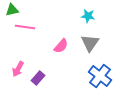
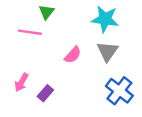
green triangle: (12, 10) -> (47, 12), moved, turned -40
cyan star: (88, 16) -> (105, 19), size x1.6

